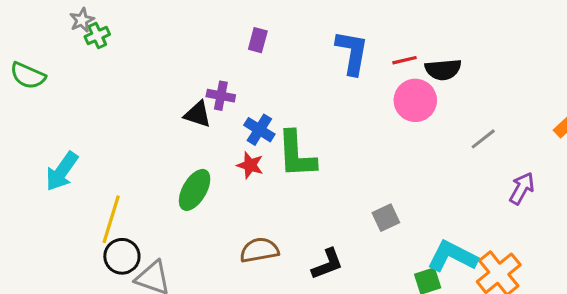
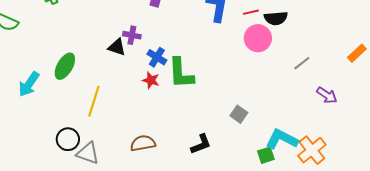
purple arrow: (522, 188) -> (327, 95), turned 95
green ellipse: (195, 190) -> (65, 66), moved
gray square: (386, 218) -> (239, 114), turned -30
yellow line: (111, 219) -> (94, 101), moved
brown semicircle: (259, 250) -> (143, 143), moved

